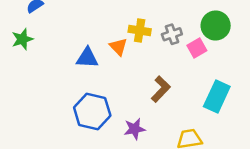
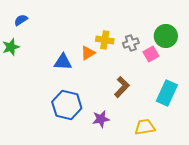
orange triangle: (118, 47) -> (88, 53), turned 42

